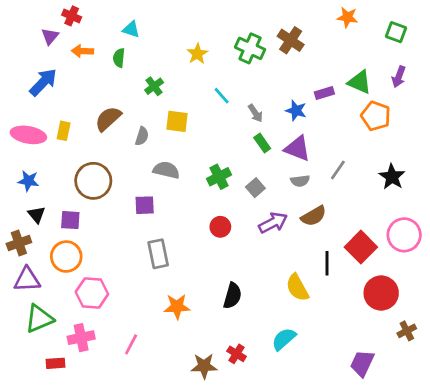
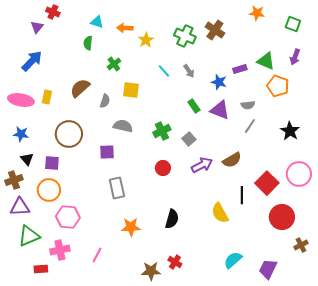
orange arrow: (82, 51) -> (125, 28), moved
gray arrow: (255, 113) -> (189, 71), moved
gray semicircle: (300, 181) -> (248, 105), moved
cyan semicircle: (284, 339) -> (233, 260), moved

